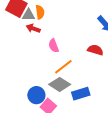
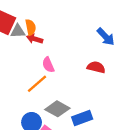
red arrow: (33, 28) -> (35, 39), moved
orange line: (63, 67) -> (37, 84), moved

